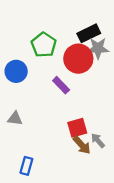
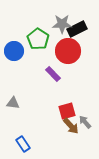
gray star: (98, 48) -> (62, 24), moved
blue circle: (16, 71) -> (14, 51), moved
blue rectangle: (26, 166) -> (23, 144), turned -49

